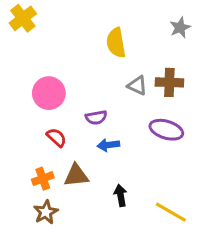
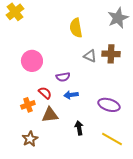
gray star: (180, 27) -> (118, 18), size x1.5
purple ellipse: (166, 130) -> (109, 105), moved
red semicircle: (56, 137) -> (45, 93), moved
orange cross: (43, 179) -> (28, 105), moved

